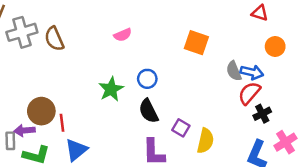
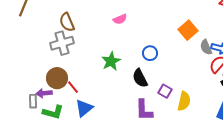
gray cross: (22, 32) -> (62, 43), moved
orange square: (196, 43) -> (188, 30), moved, turned 30
blue circle: (147, 79) -> (150, 53), moved
red line: (62, 123) -> (73, 87), turned -32

